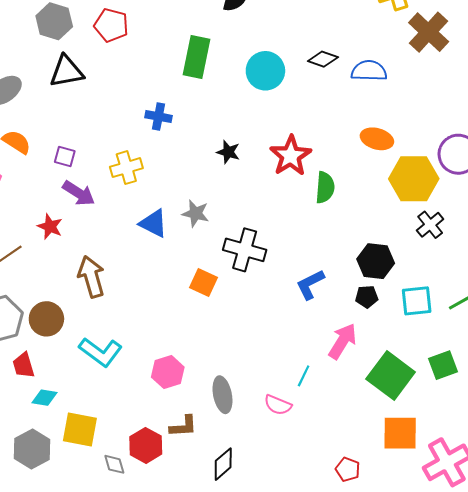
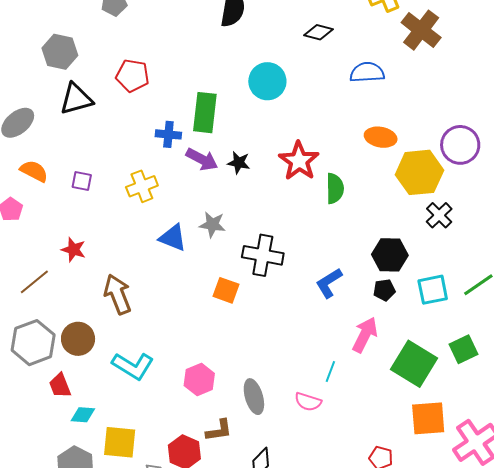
red pentagon: (111, 25) -> (133, 76), moved
green rectangle: (196, 57) -> (205, 113), moved
black diamond: (323, 59) -> (319, 32), moved
purple arrow: (79, 193) -> (202, 159), moved

